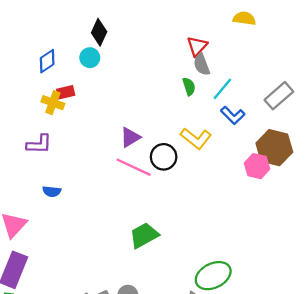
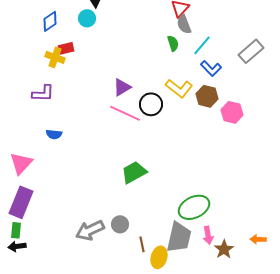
brown hexagon: (274, 148) -> (207, 96), moved, size x0.7

